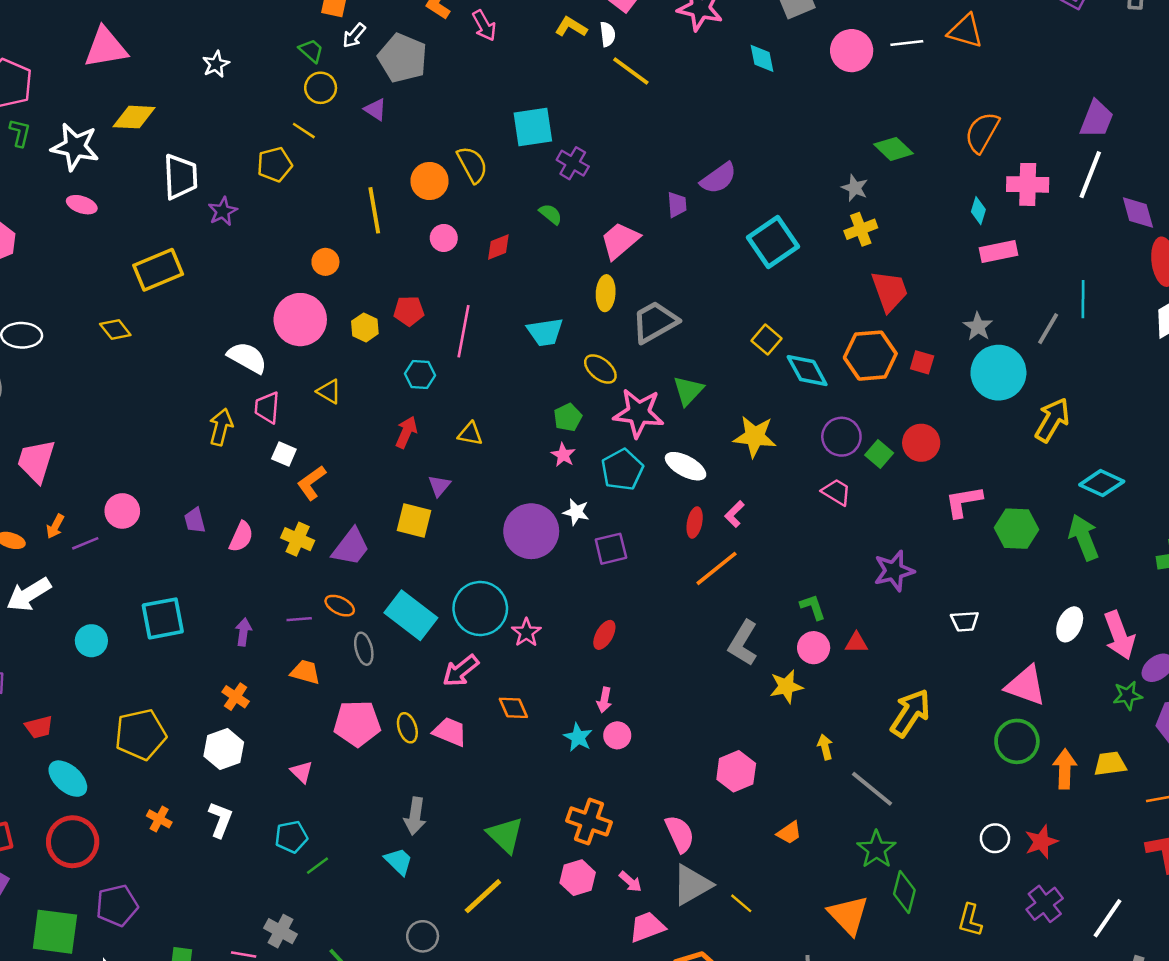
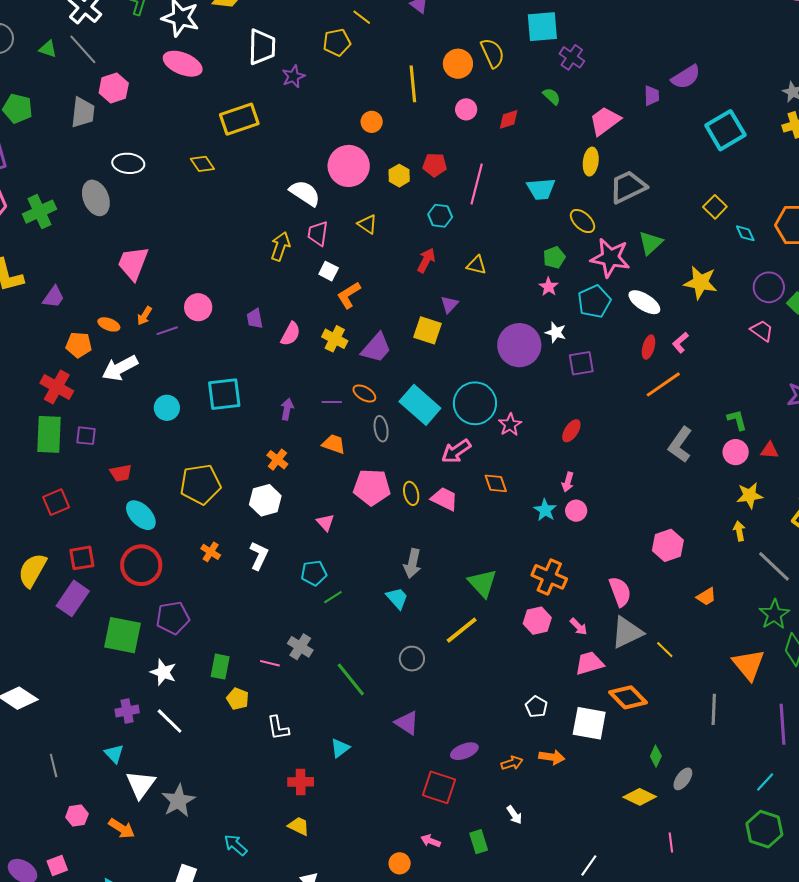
pink ellipse: (82, 205) -> (183, 64), size x1.6
cyan diamond: (807, 371) -> (745, 233), size x0.6
yellow star: (786, 687) -> (750, 495), moved

